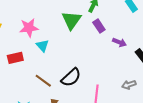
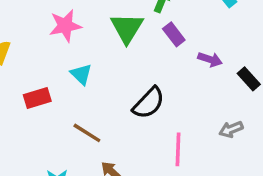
pink star: (29, 28) -> (65, 26), moved
black semicircle: (71, 77) -> (149, 103), moved

